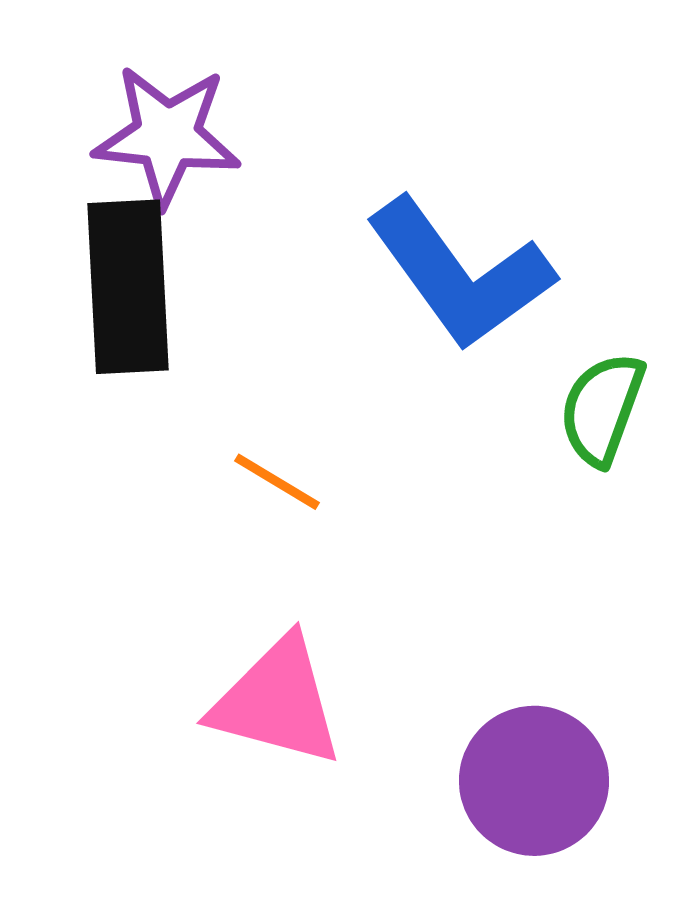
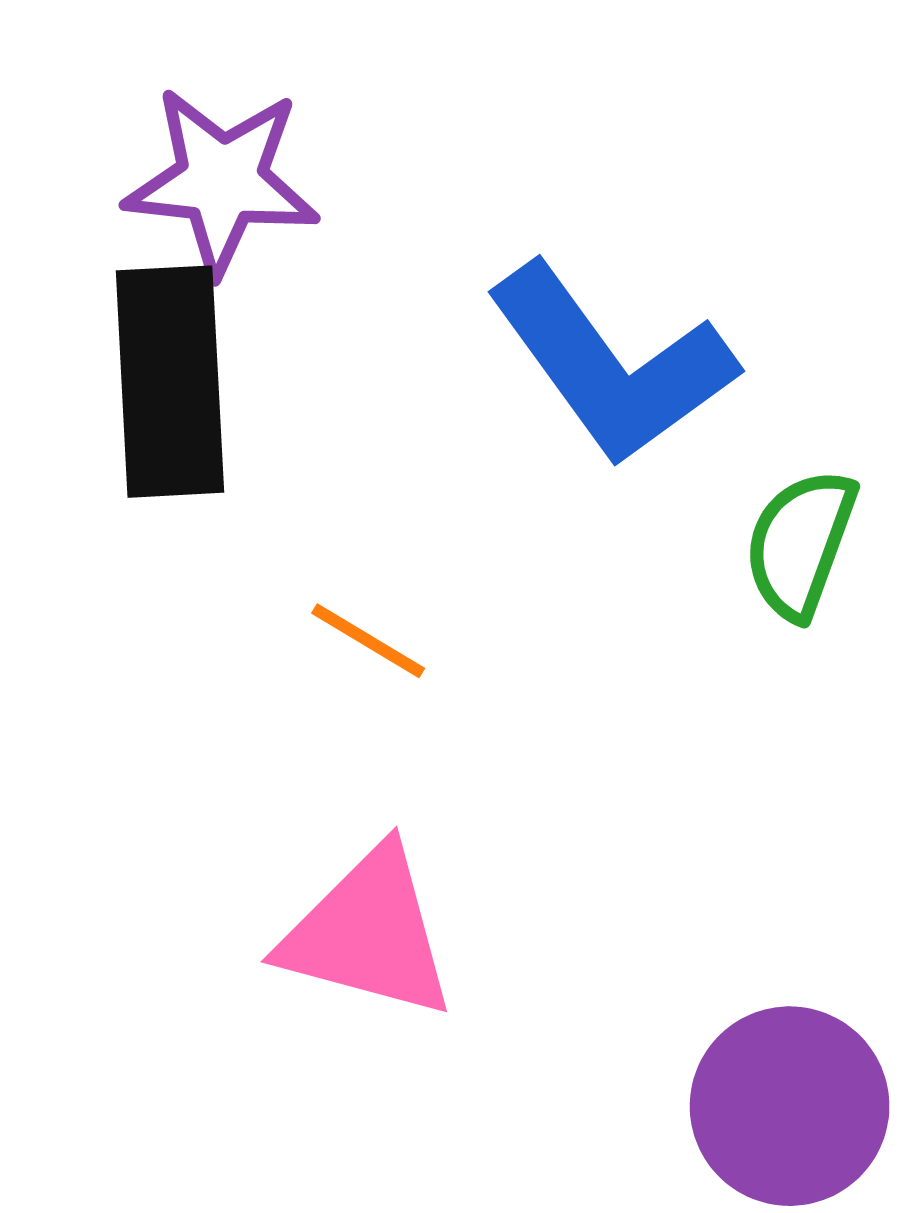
purple circle: (534, 781) -> (790, 1106), moved

